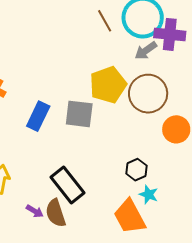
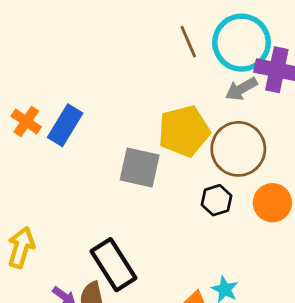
blue rectangle: (38, 116) -> (65, 125), moved
black hexagon: (136, 170) -> (217, 200), moved

